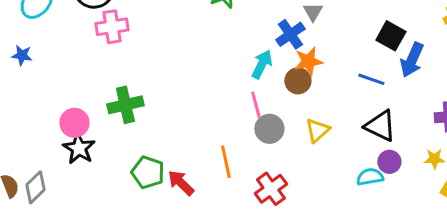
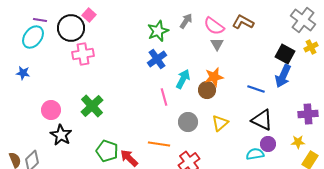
blue cross: (290, 34) -> (157, 59), moved
black square: (391, 36) -> (285, 54), moved
green cross: (125, 105) -> (92, 106), turned -30
pink line: (256, 105) -> (164, 97), moved
pink circle: (74, 123) -> (51, 110), moved
orange line: (226, 162) -> (159, 144), turned -70

